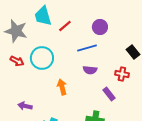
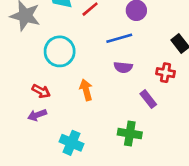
red arrow: (17, 61) -> (41, 91), moved
purple arrow: (25, 106) -> (37, 115), turned -32

